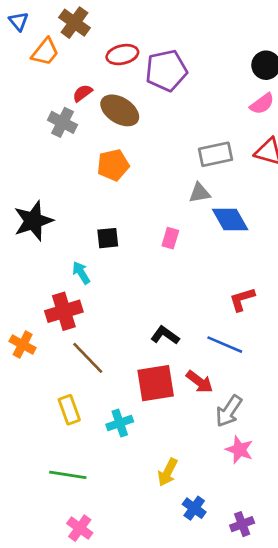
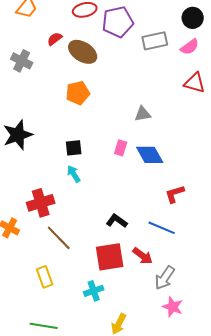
gray cross: (63, 122) -> (22, 61), moved
gray rectangle: (215, 154) -> (155, 41), moved
blue diamond: (230, 219) -> (150, 155), moved
cyan arrow: (81, 273) -> (74, 174), moved
cyan cross: (120, 423) -> (94, 291), moved

